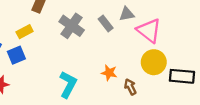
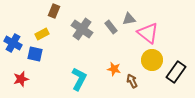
blue square: (16, 55) -> (35, 54), turned 35
black rectangle: (182, 76) -> (176, 72), turned -60

